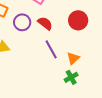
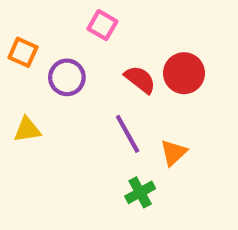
red semicircle: (45, 23) -> (140, 79), moved
green cross: (71, 77) -> (140, 192), moved

